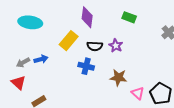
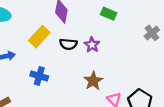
blue cross: (86, 66) -> (39, 76), moved
brown star: (118, 78) -> (93, 81), turned 30

